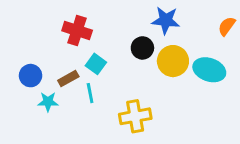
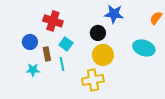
yellow circle: (173, 61) -> (103, 55), moved
blue circle: (31, 76) -> (30, 42), moved
brown rectangle: (68, 78) -> (47, 54), turned -72

